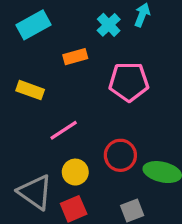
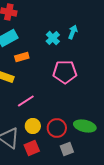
orange rectangle: (75, 57) -> (22, 57), moved
red circle: (120, 155) -> (57, 128), moved

